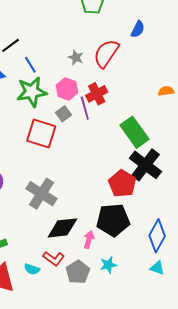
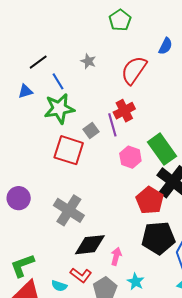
gray star: (76, 57) -> (88, 61), moved
pink hexagon: (67, 89) -> (130, 157), moved
black pentagon: (113, 220) -> (158, 238), moved
cyan star: (108, 265) -> (136, 282), turned -30

